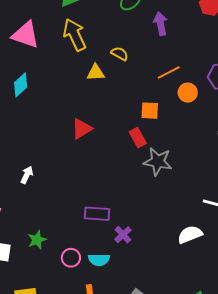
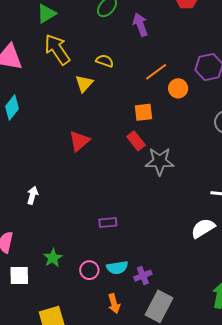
yellow triangle: (96, 73) -> (84, 84), turned -36
purple rectangle: (97, 214) -> (108, 222), size x0.7
purple cross: (123, 235) -> (143, 276), moved, turned 30

